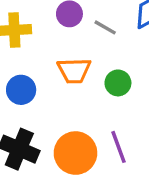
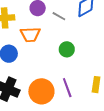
orange trapezoid: (74, 71) -> (30, 34), moved

